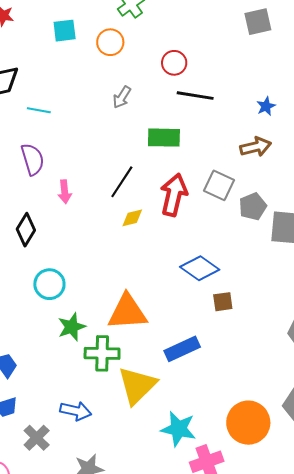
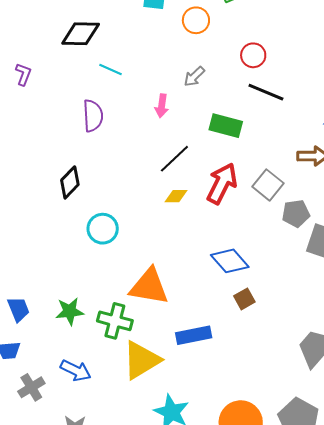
pink arrow: (65, 192) -> (162, 106), moved
cyan circle: (49, 284) -> (103, 229), moved
brown square: (223, 302) -> (244, 299), turned -35
green star: (72, 327) -> (70, 311), moved

